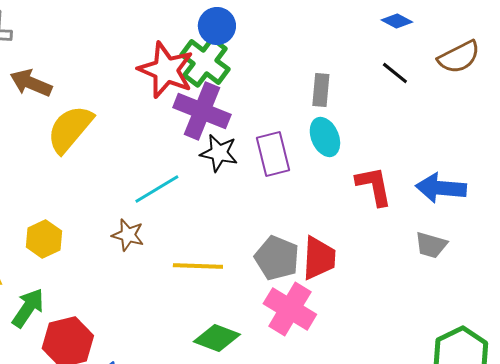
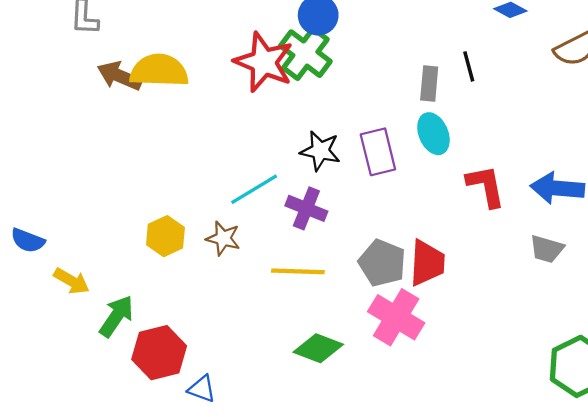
black line: (395, 73) -> (469, 66), moved, turned 36
purple cross: (202, 111) -> (306, 208), moved, size x0.7
yellow semicircle: (70, 129) -> (159, 71), moved, turned 52
yellow hexagon: (44, 239) -> (165, 236), moved

